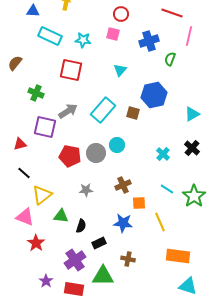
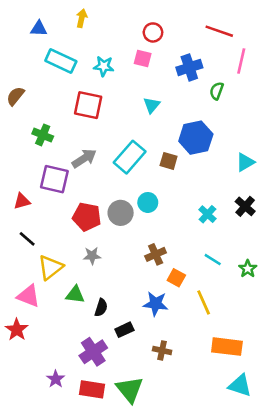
gray star: (86, 190) -> (92, 256), moved
green star: (194, 196) -> (248, 269), size x0.6
orange square: (139, 203) -> (176, 278), turned 32
red star: (36, 243) -> (17, 330), moved
green triangle: (103, 276) -> (130, 389), moved, turned 50

